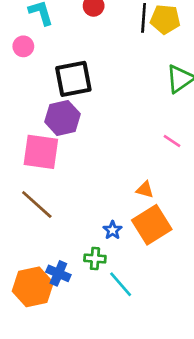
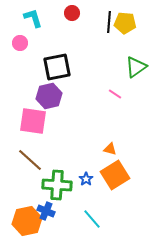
pink line: (172, 141) -> (115, 94), moved
green cross: (95, 259) -> (57, 185), moved, size x1.8

